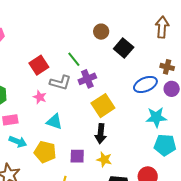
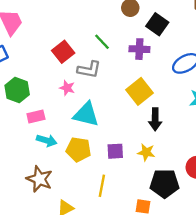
purple cross: (87, 79) -> (139, 49), moved, turned 30
cyan triangle: (54, 122) -> (86, 114), size x1.4
black arrow: (101, 134) -> (155, 119), moved

